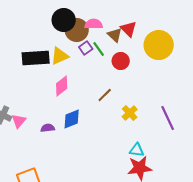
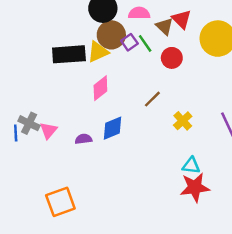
brown circle: (77, 30) -> (111, 35), moved

